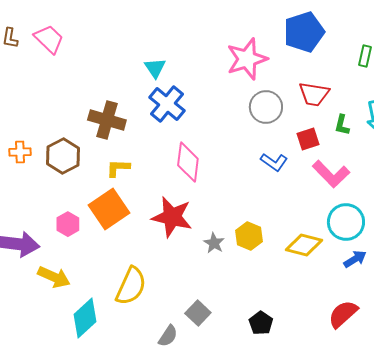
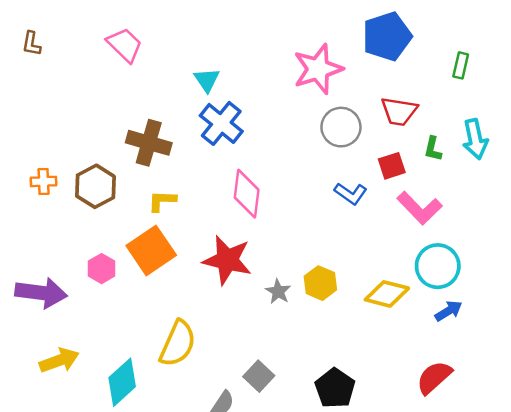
pink trapezoid: (49, 39) -> (125, 45), moved
yellow arrow: (54, 277) -> (59, 360), moved, turned -44
black pentagon: (261, 323) -> (335, 388), size x1.4

